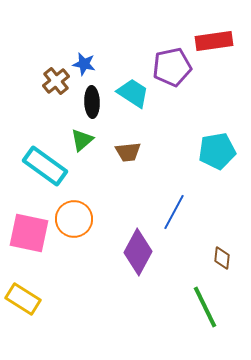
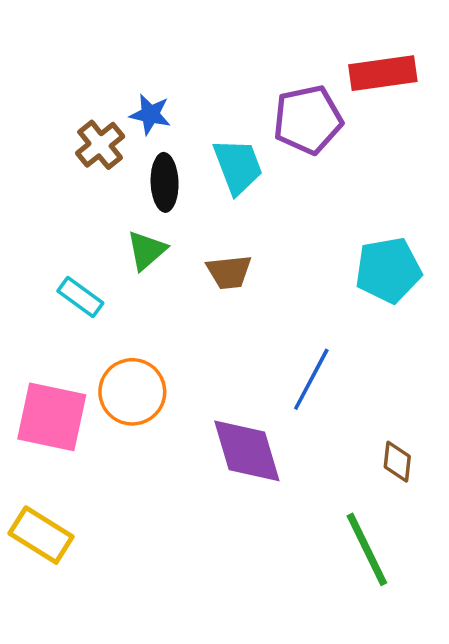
cyan trapezoid: (133, 93) -> (238, 166), turned 36
cyan rectangle: (45, 166) -> (80, 297), size x0.6
purple diamond: (138, 252) -> (247, 451), turned -45

